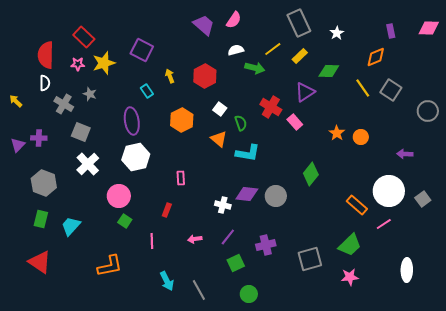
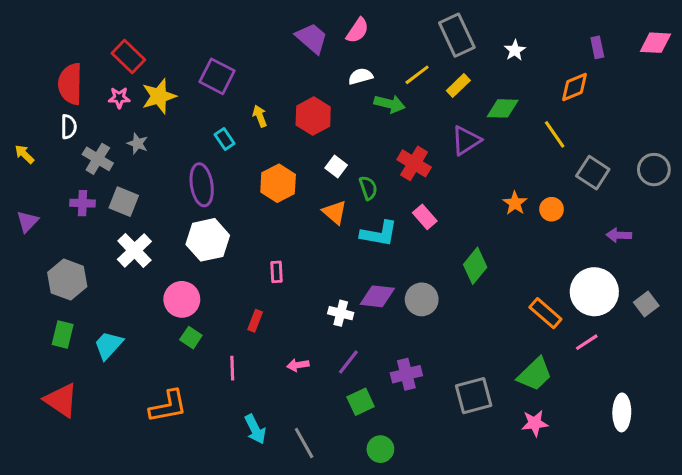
gray square: (391, 90) -> (593, 173), moved
pink rectangle: (295, 122) -> (425, 217), moved
purple cross: (39, 138) -> (82, 203), moved

